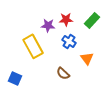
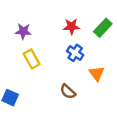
purple star: (48, 25) -> (23, 31), moved
yellow rectangle: (33, 46) -> (32, 59), size x0.7

